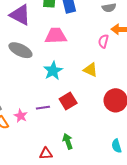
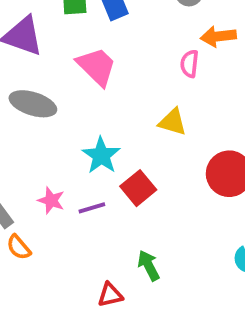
pink trapezoid: (56, 36) -> (97, 66), turned 55
cyan star: (53, 71) -> (101, 155), moved
pink star: (21, 116) -> (51, 200), moved

